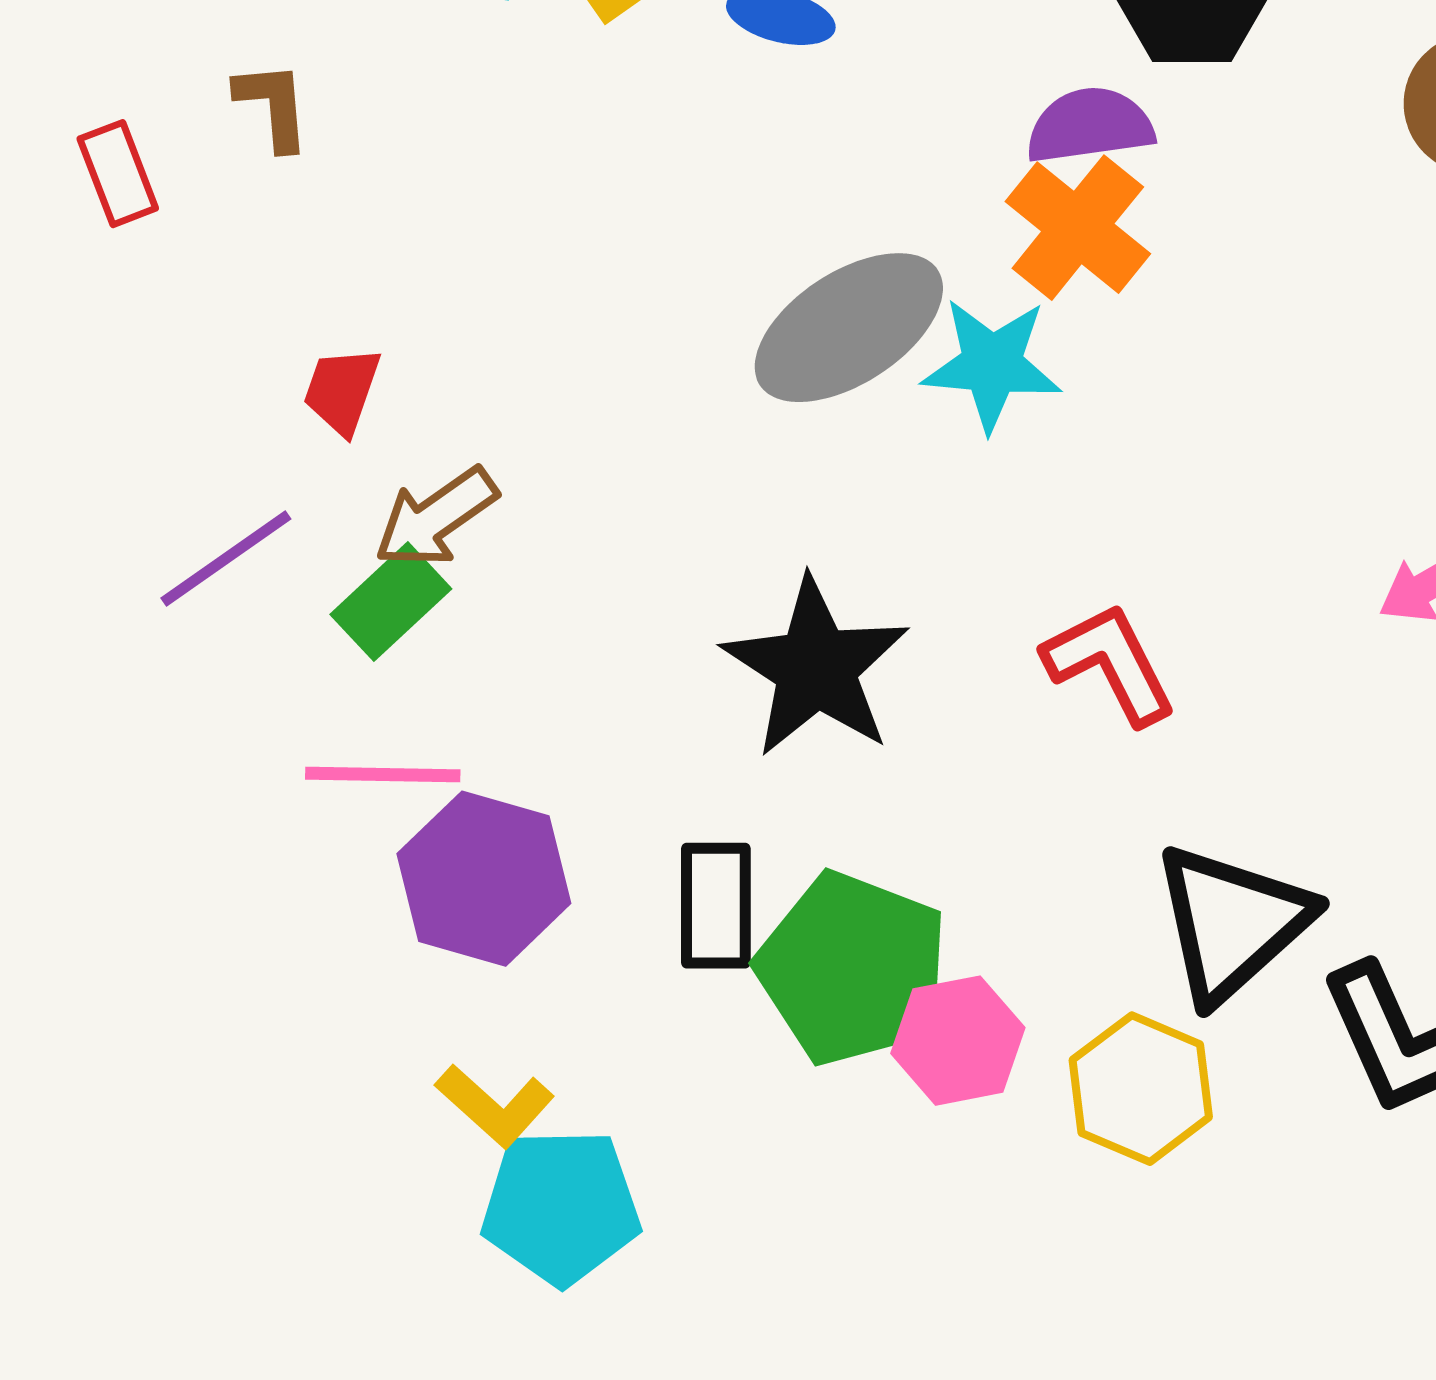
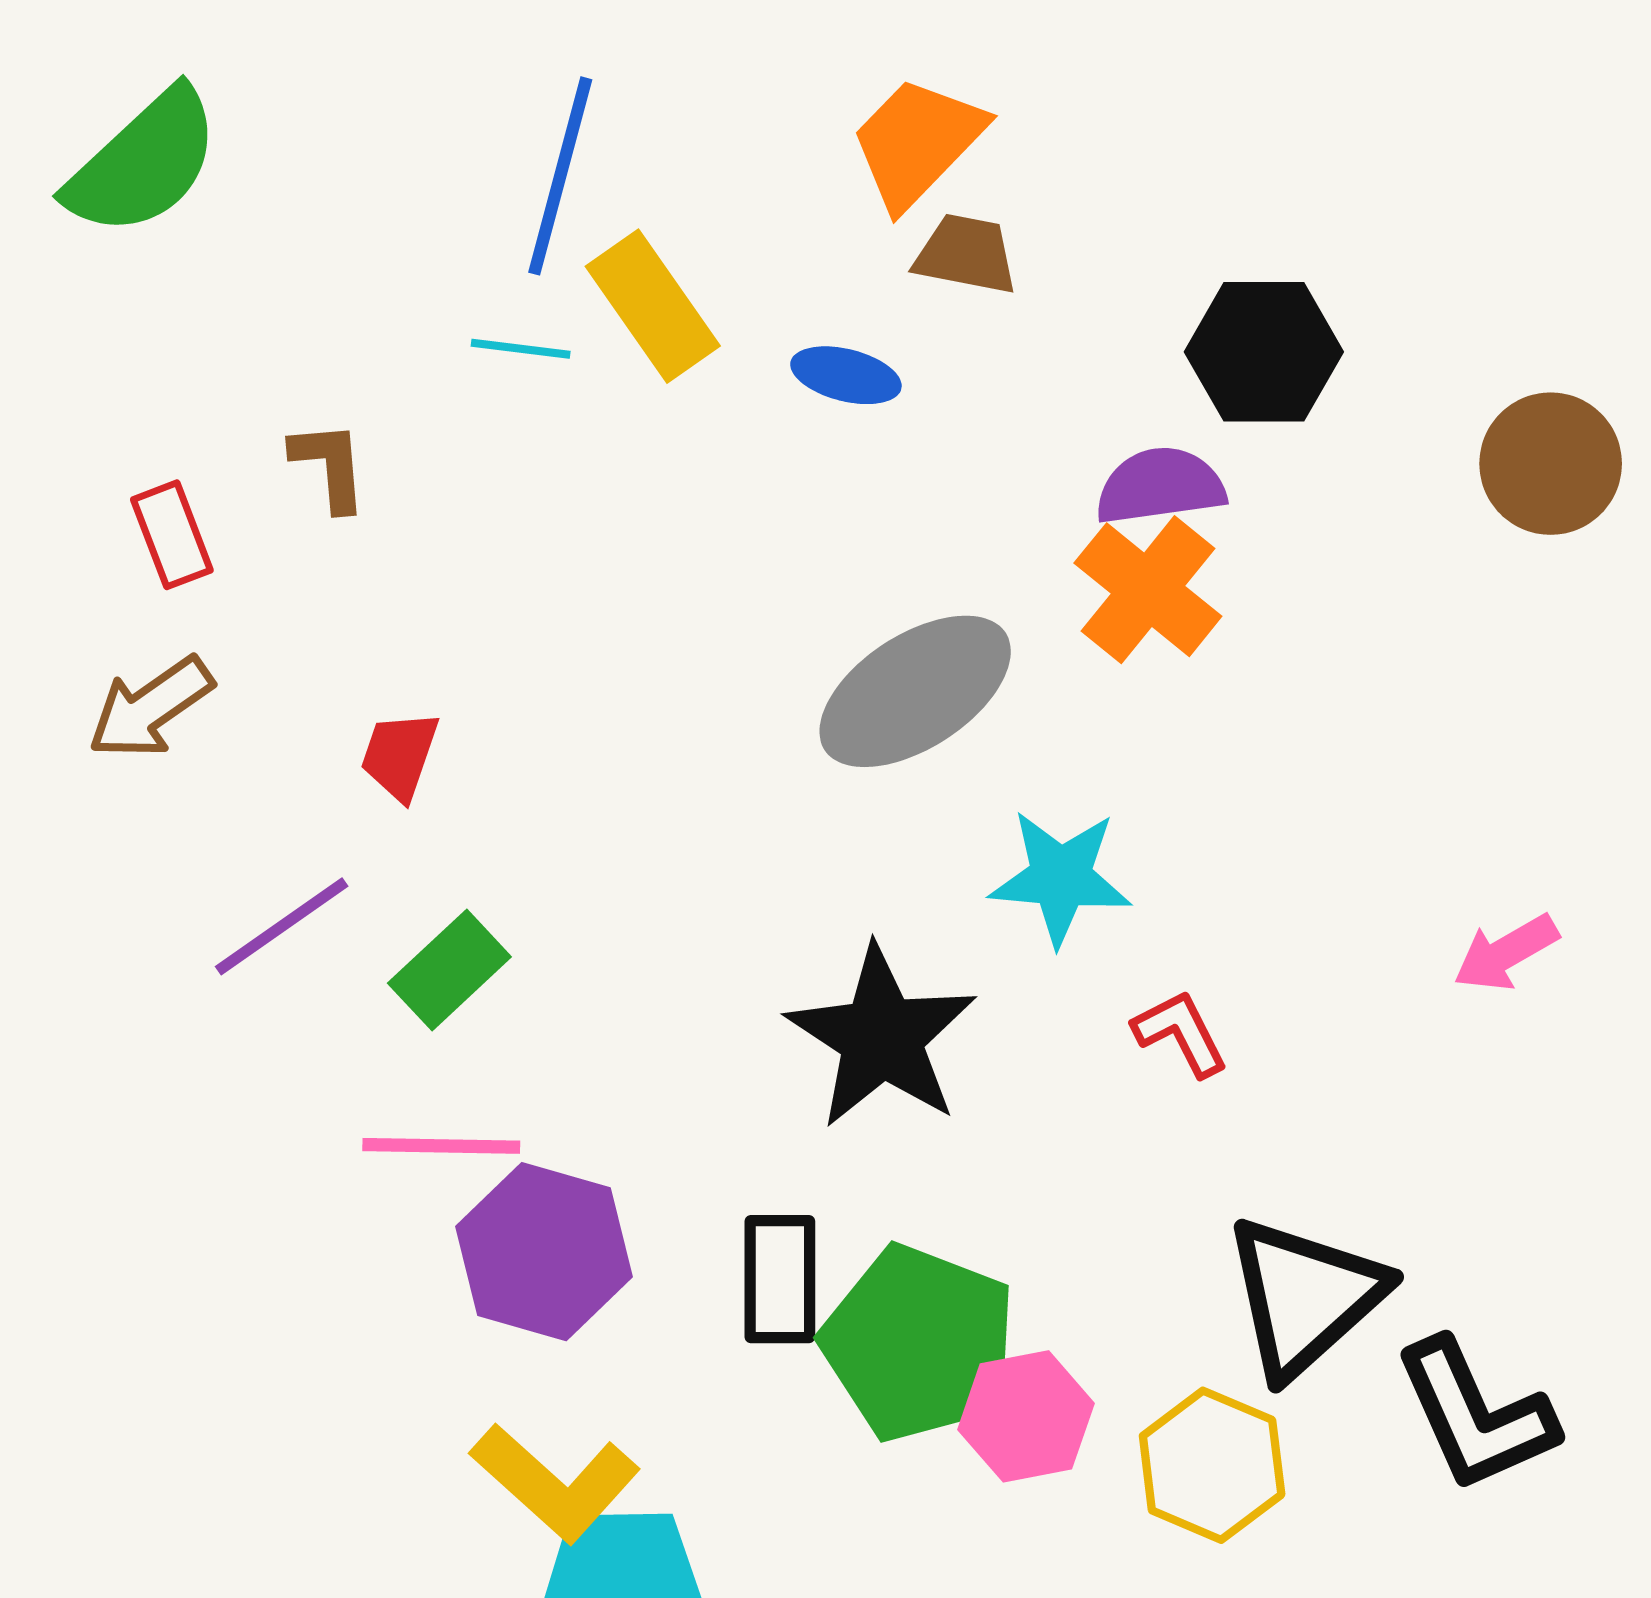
cyan star: (992, 365) -> (1061, 877), moved
brown arrow: (436, 518) -> (150, 708), moved
red L-shape: (1110, 664) -> (1181, 1033), size x0.7
yellow L-shape: (495, 1106) -> (555, 1482), size x1.4

